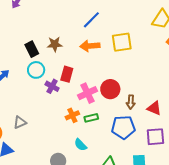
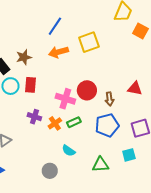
red rectangle: (67, 74) -> (30, 85), moved
purple cross: (52, 86) -> (34, 117), moved
pink cross: (88, 93) -> (65, 99), turned -36
red triangle: (154, 108) -> (135, 88), moved

